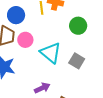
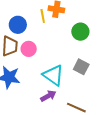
cyan triangle: (51, 53) -> (53, 75), moved

